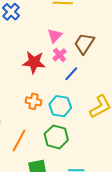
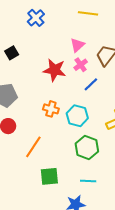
green hexagon: (56, 137) -> (87, 147), moved

